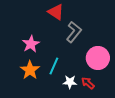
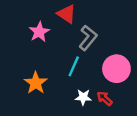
pink star: (31, 44) -> (39, 32), moved
cyan line: (54, 66) -> (74, 66), moved

